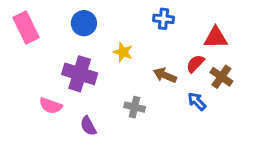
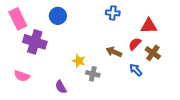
yellow star: (123, 52) -> (79, 61), moved
purple cross: (80, 74) -> (35, 42), moved
pink semicircle: (51, 106) -> (22, 76), moved

